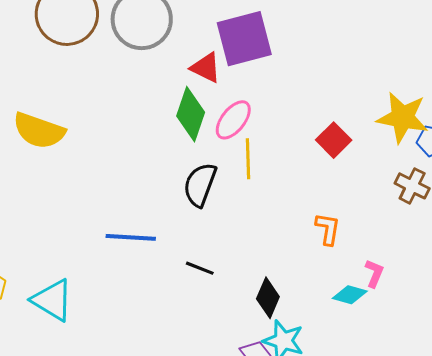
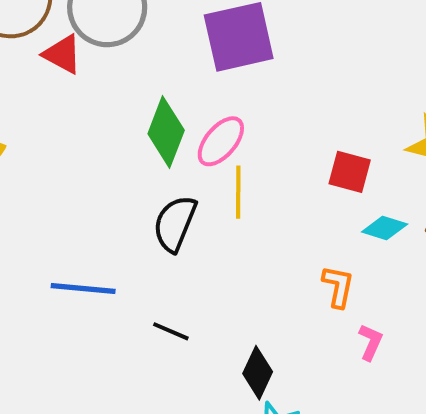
red triangle: (206, 68) -> (62, 54), moved
red square: (334, 140) -> (350, 172), turned -32
pink L-shape: (374, 273) -> (371, 342), moved
cyan diamond: (350, 295) -> (385, 228), moved

